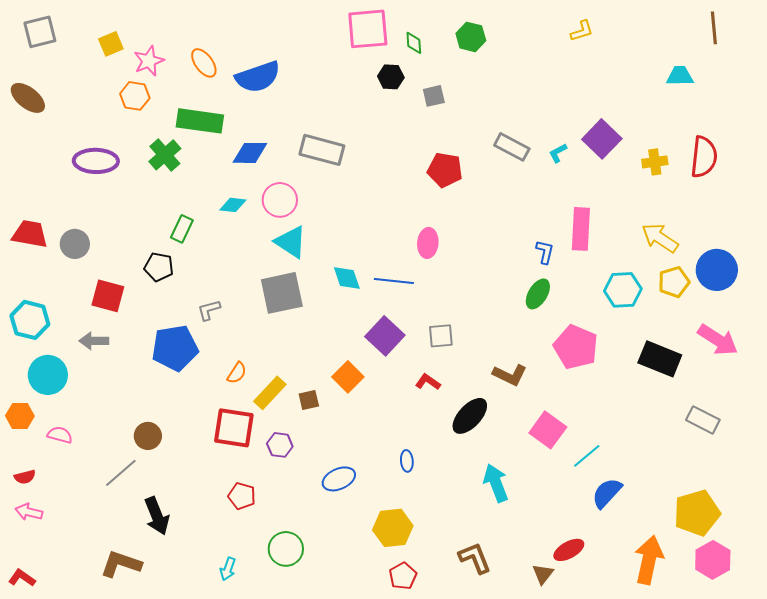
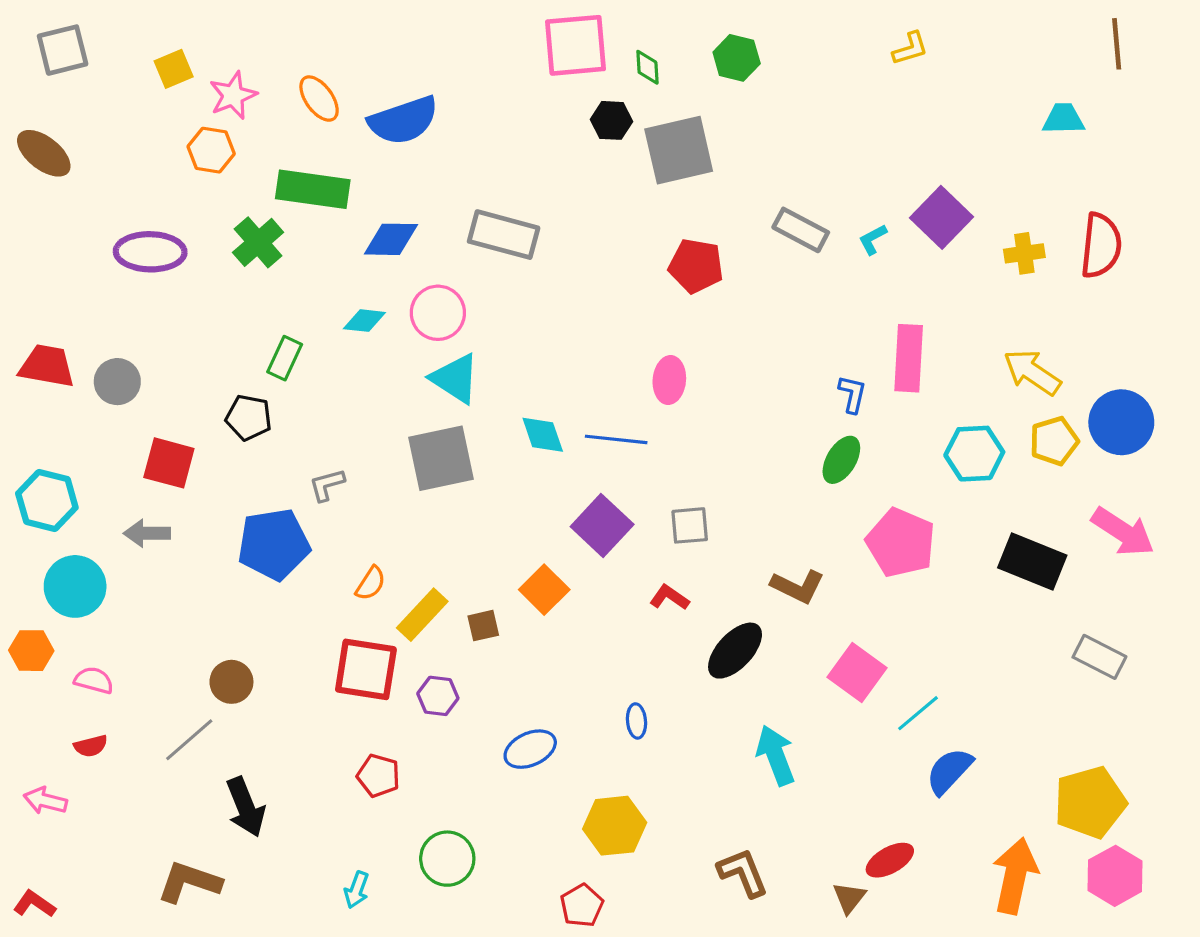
gray square: (434, 96) -> (679, 150), size x2.0
red semicircle: (25, 477) -> (91, 746), moved
red pentagon: (403, 576) -> (582, 906), moved

